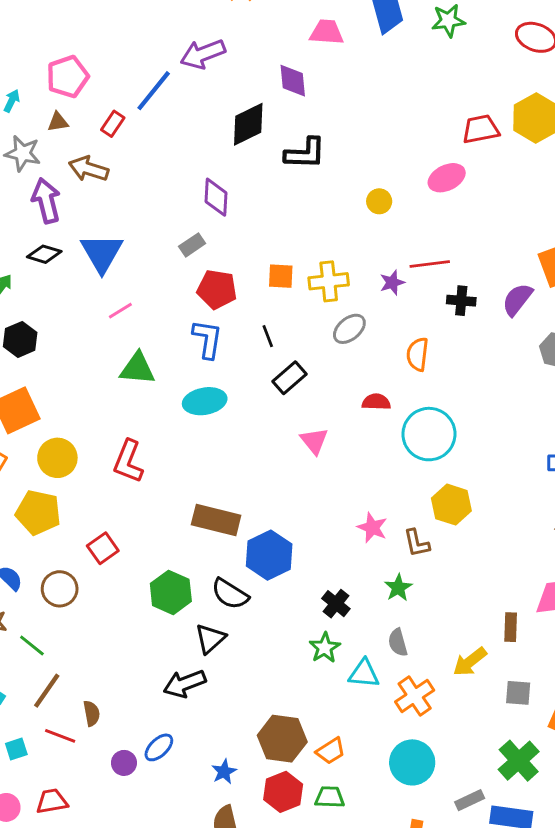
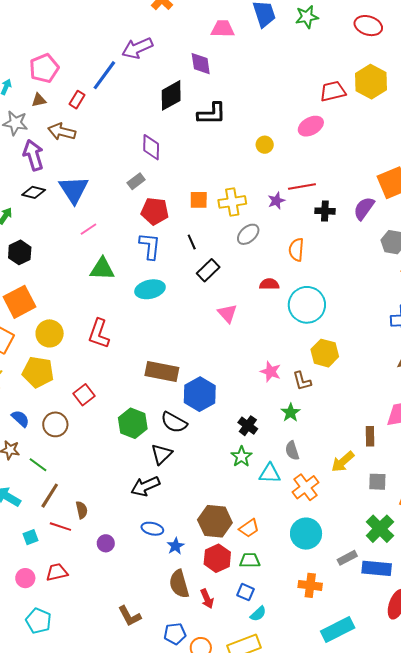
blue ellipse: (159, 747) -> (152, 529), moved, turned 60

